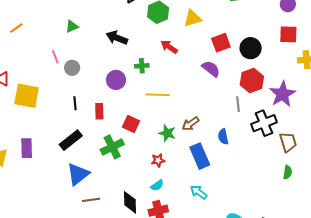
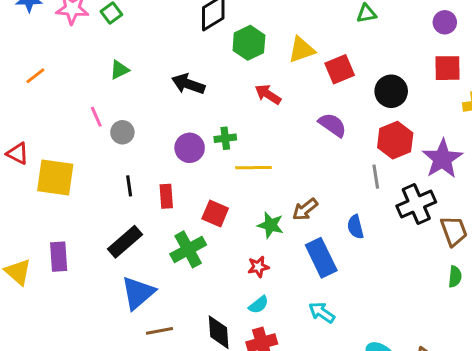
red square: (221, 43) -> (340, 69), moved
green cross: (142, 66) -> (225, 138), moved

